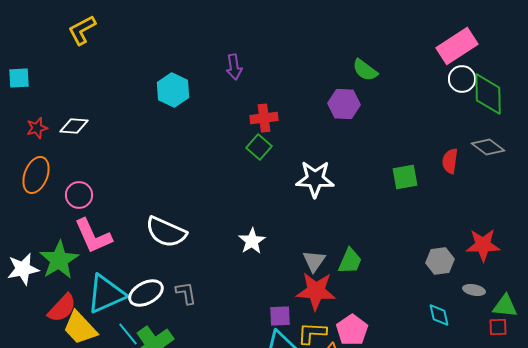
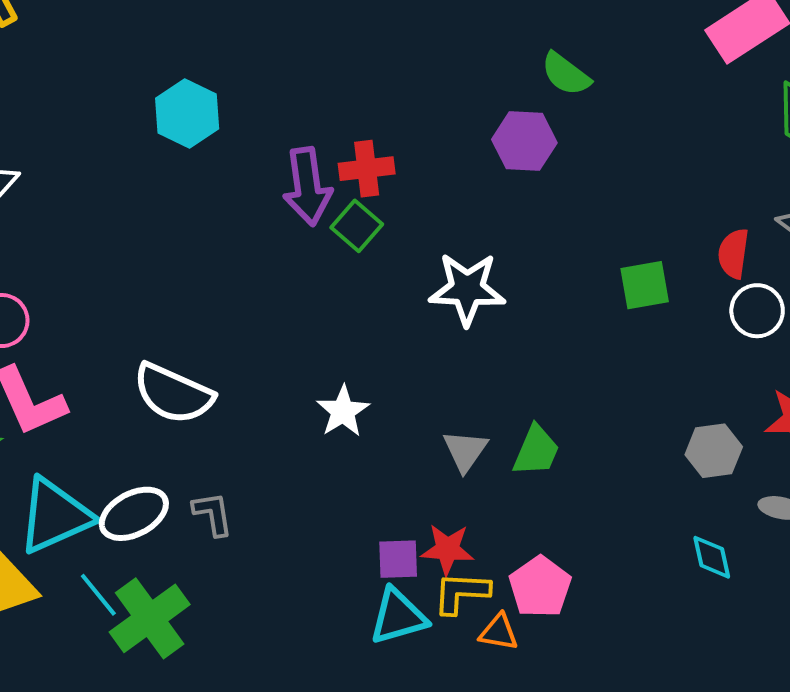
purple arrow: (234, 67) -> (307, 186), moved, size x1.5
white circle: (462, 79) -> (757, 311), moved
red star: (316, 291) -> (447, 549), moved, size x0.7

